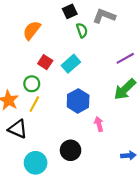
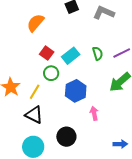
green semicircle: (82, 30) -> (98, 53), moved
green circle: (32, 84) -> (51, 73), moved
black triangle: (18, 129) -> (34, 115), moved

